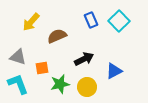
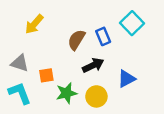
blue rectangle: (91, 20) -> (103, 36), moved
brown semicircle: (57, 36) -> (76, 40), moved, turned -36

